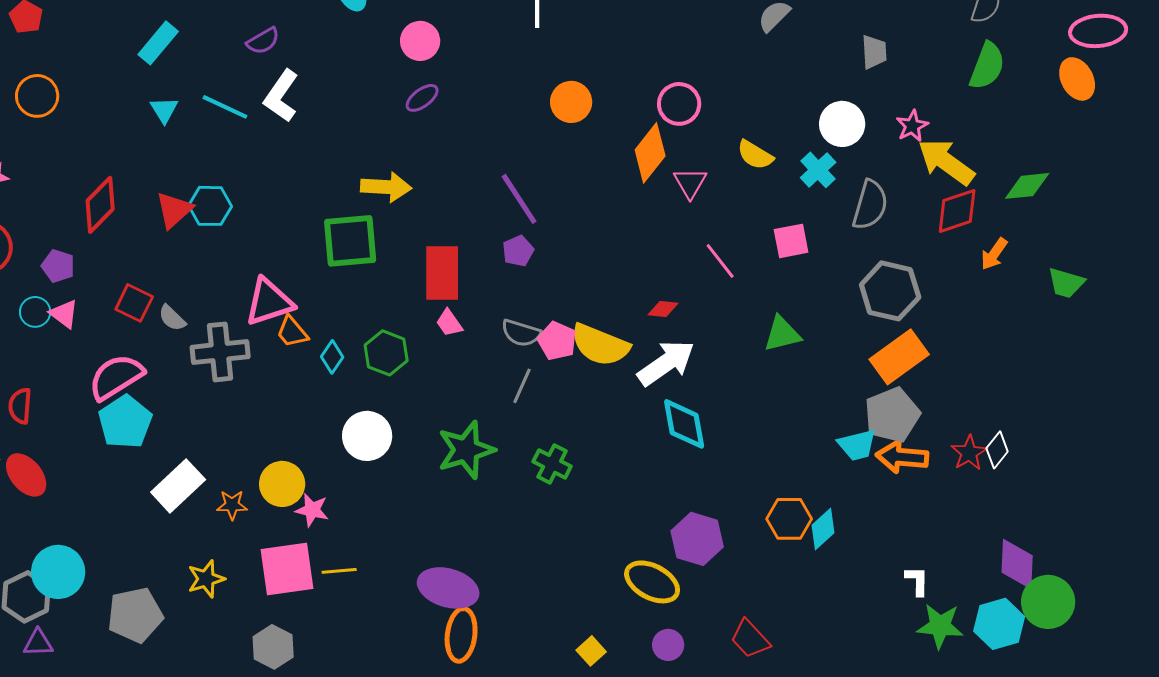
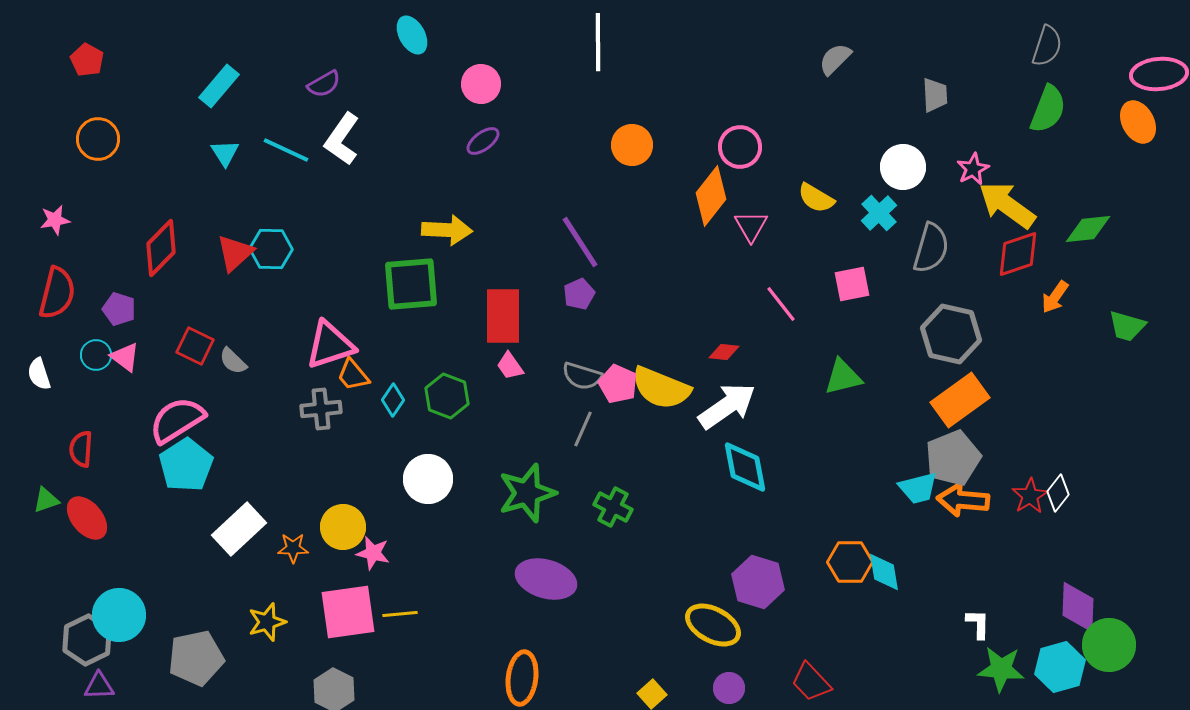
gray cross: (220, 352) -> (321, 409), moved, size x0.7
cyan diamond: (823, 529) -> (884, 572), turned -57
purple ellipse: (448, 588) -> (546, 579), moved

